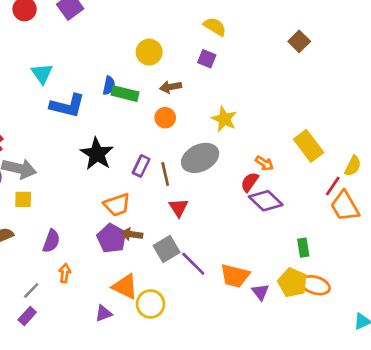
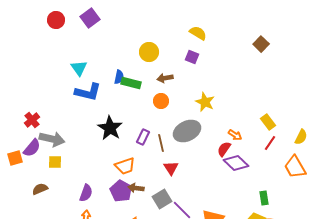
cyan triangle: (42, 73) -> (79, 68), moved
yellow rectangle: (309, 146) -> (268, 122), size x0.7
red line: (333, 186) -> (270, 143), moved
purple semicircle: (51, 241) -> (86, 193), moved

